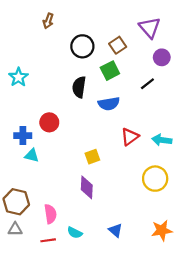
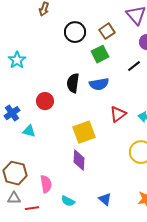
black semicircle: (79, 87) -> (73, 83), moved
blue cross: (23, 136) -> (12, 113), moved, turned -35
yellow square: (92, 157) -> (84, 132), size x1.6
red line: (48, 240) -> (32, 208), moved

